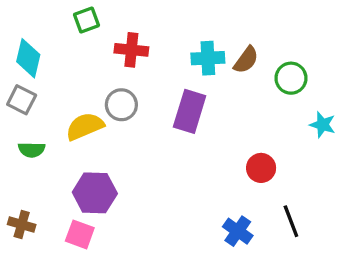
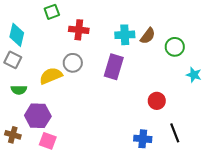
purple hexagon: (95, 193) -> (38, 116), moved
blue cross: (238, 231) -> (143, 139), turned -30

